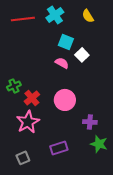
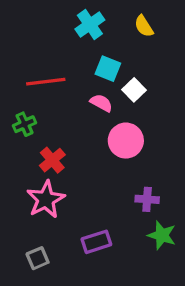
red line: (23, 19) -> (46, 82), moved
green cross: (14, 86) -> (25, 124), moved
pink circle: (65, 100) -> (126, 141), moved

